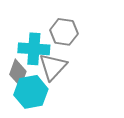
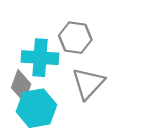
gray triangle: (53, 67) -> (88, 83), moved

